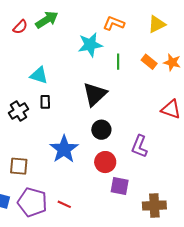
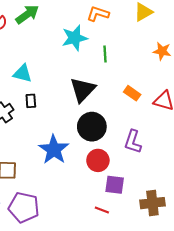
orange rectangle: (149, 62) -> (132, 93), moved
black circle: (101, 130) -> (92, 127), size x1.4
red line: (64, 204) -> (102, 210), moved

